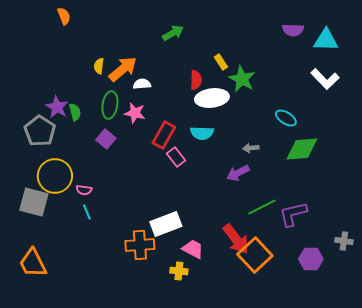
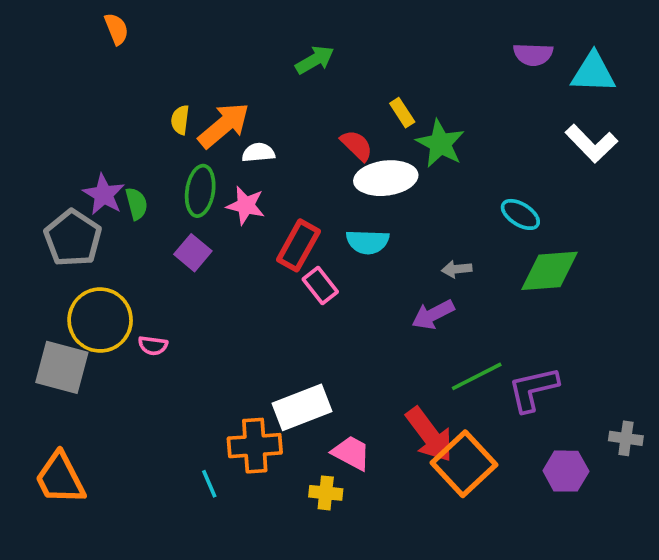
red semicircle: (196, 80) -> (357, 145), turned -48
cyan line: (87, 212) -> (209, 484), moved

